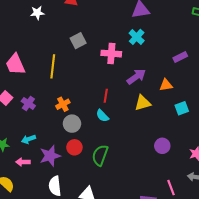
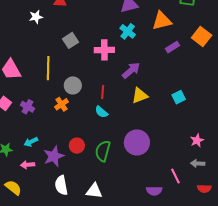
white star: (37, 13) -> (36, 17), moved
orange triangle: (166, 85) -> (162, 21), moved, size x1.5
gray circle: (72, 124) -> (73, 85), moved
purple circle: (162, 146) -> (137, 142), moved, size x1.6

